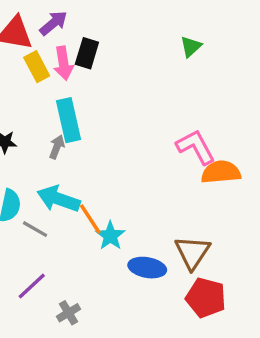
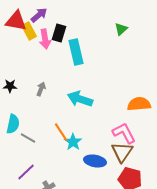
yellow rectangle: (37, 67) -> (29, 31), moved
cyan rectangle: (68, 120) -> (76, 52), moved
pink L-shape: (196, 147) -> (124, 133), moved
cyan arrow: (58, 199) -> (80, 99), moved

